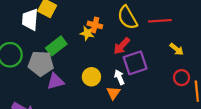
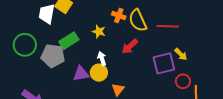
orange cross: (95, 25) -> (119, 15), moved
purple square: (135, 63) -> (164, 63), moved
white arrow: (119, 77) -> (102, 59), moved
purple triangle: (55, 81) -> (81, 74), moved

